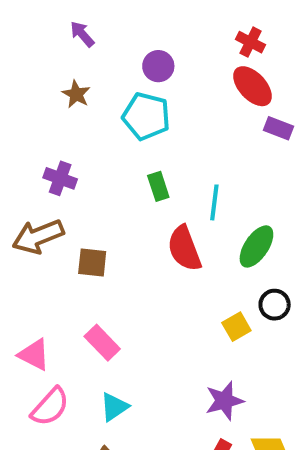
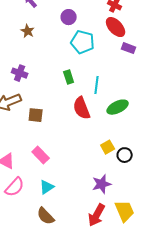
cyan pentagon: (146, 116) -> (83, 42), moved
green ellipse: (256, 246) -> (118, 107), turned 30
black circle: (275, 305) -> (125, 155), moved

